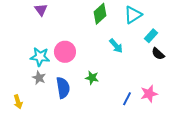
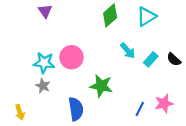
cyan rectangle: (151, 36) -> (151, 59), moved
green star: (92, 78) -> (101, 86), size x1.5
blue semicircle: (63, 88) -> (76, 109), moved

